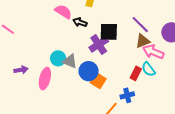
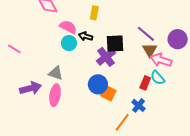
brown triangle: (143, 41) -> (150, 50), turned -35
cyan circle: (58, 58) -> (69, 43), moved
gray triangle: (70, 61) -> (56, 73), moved
purple arrow: (21, 70) -> (30, 88), size x1.5
blue cross: (127, 95) -> (138, 105), turned -32

